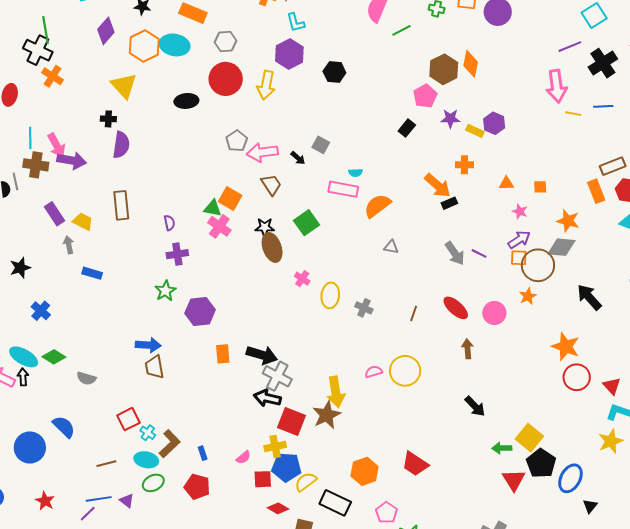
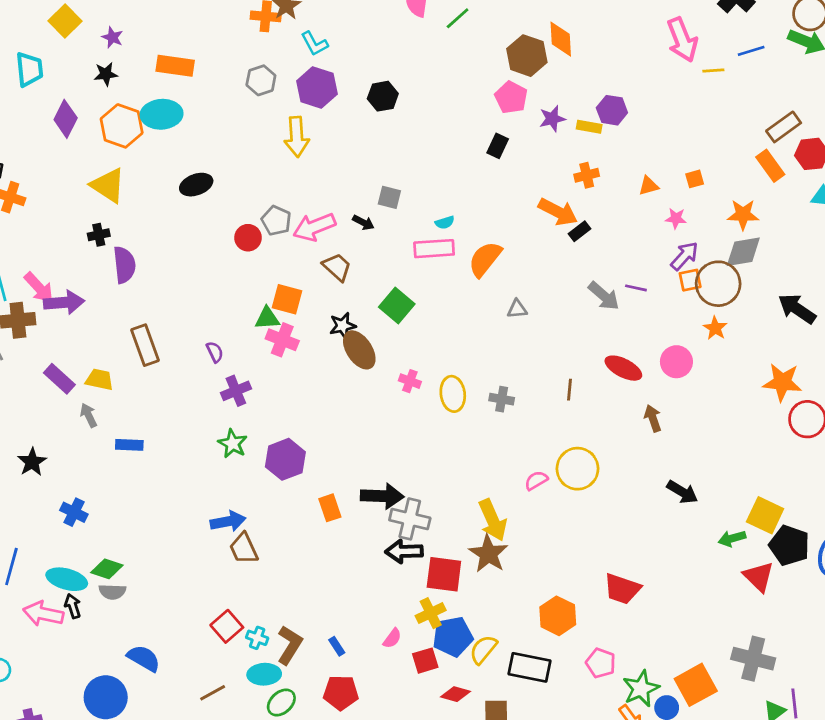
gray hexagon: (226, 42) -> (261, 80), moved
red circle: (226, 79) -> (248, 238), moved, size x0.6
gray semicircle: (86, 378) -> (112, 592), moved

